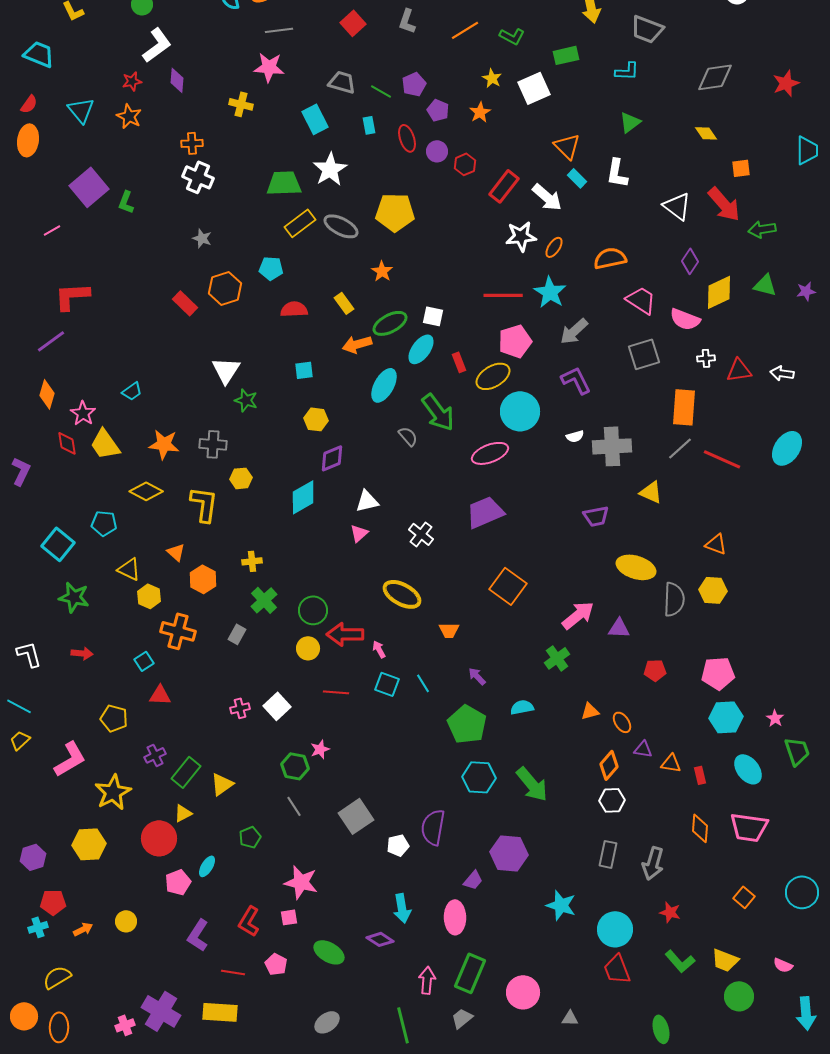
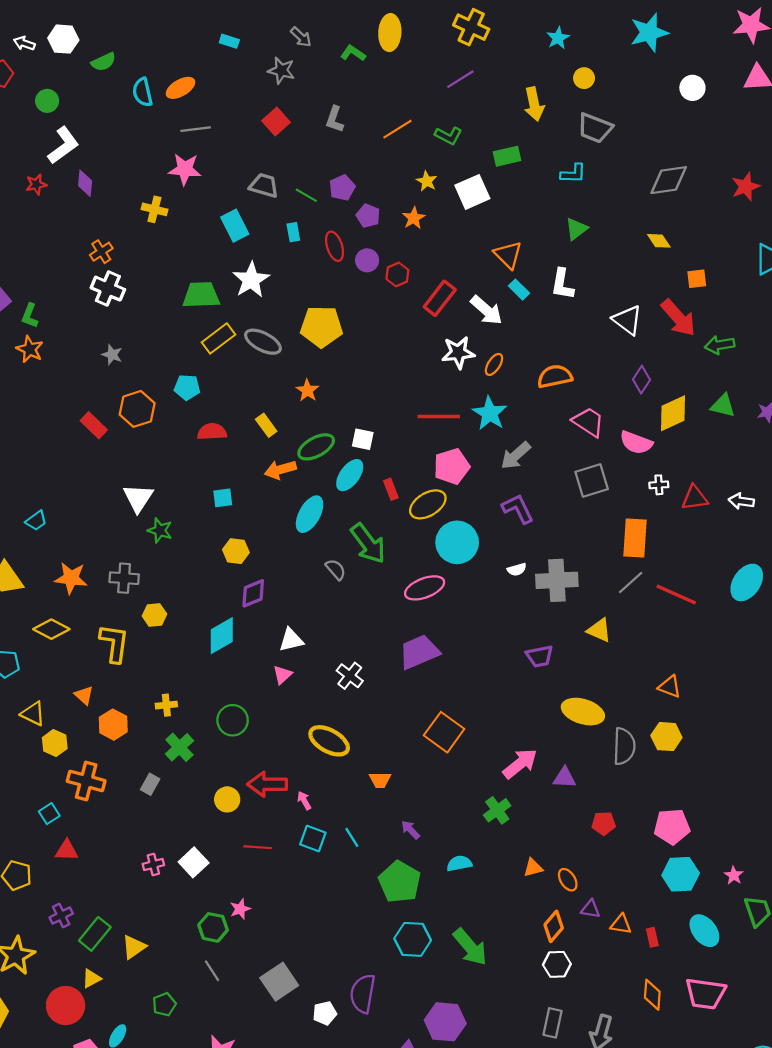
orange star: (129, 116) -> (30, 349), moved
orange cross: (192, 143) -> (101, 252), turned -30
green circle: (313, 610) -> (233, 720), moved

